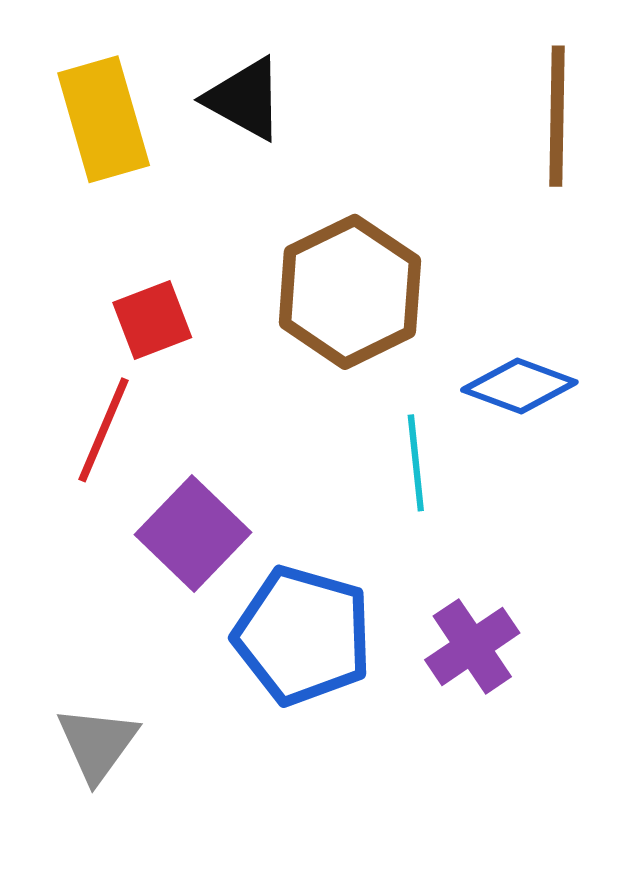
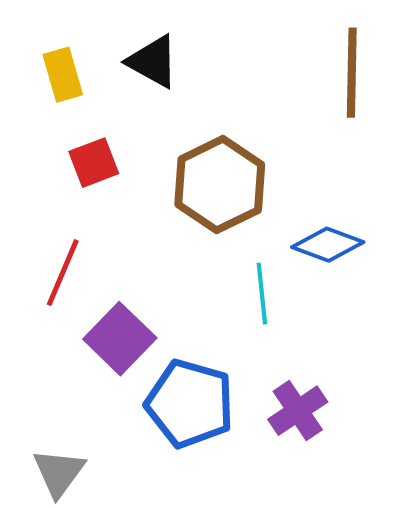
yellow rectangle: (104, 119) -> (63, 75), size x0.7
red square: (152, 320) -> (94, 163), moved

